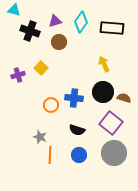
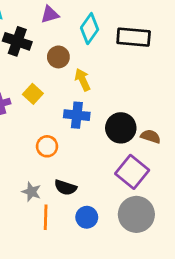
purple triangle: (55, 21) -> (50, 14), moved
yellow arrow: (104, 64) -> (82, 80), moved
blue cross: (74, 98) -> (77, 115), moved
black semicircle: (77, 130) -> (65, 187), moved

